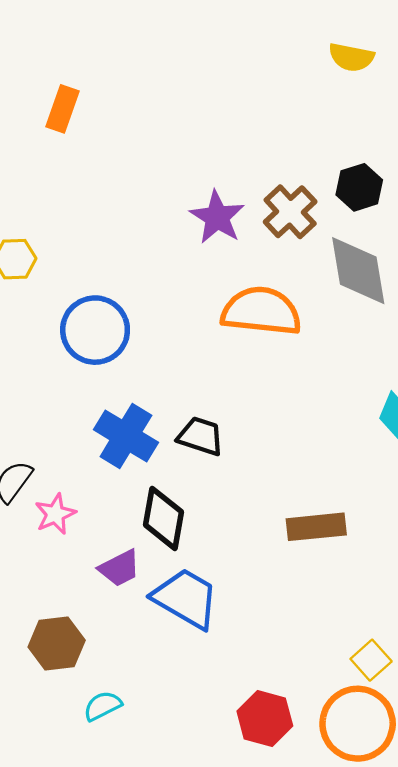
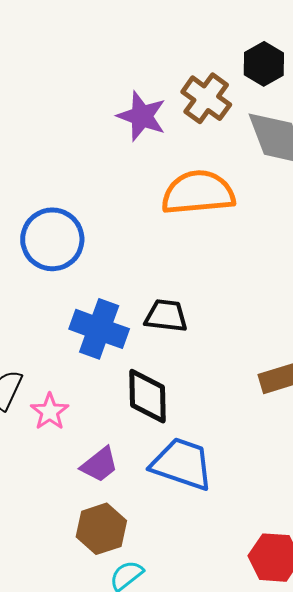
purple trapezoid: (119, 568) -> (100, 465), moved
brown hexagon: (57, 644) -> (101, 529), moved

